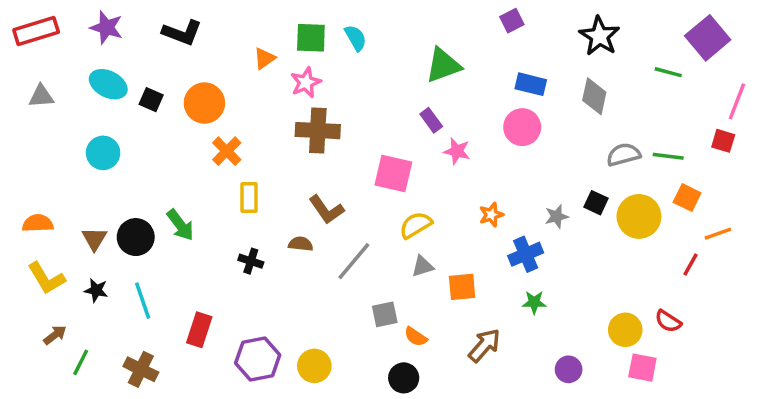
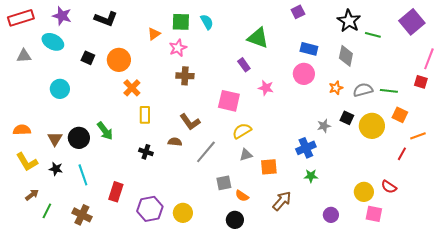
green triangle: (443, 65) -> (258, 38), turned 40
green line: (668, 72) -> (373, 35), moved
cyan ellipse: (108, 84) -> (53, 42), moved
purple rectangle: (431, 120) -> (244, 65), moved
brown cross: (318, 131) -> (185, 76), size x0.7
orange star: (491, 215) -> (336, 88), moved

